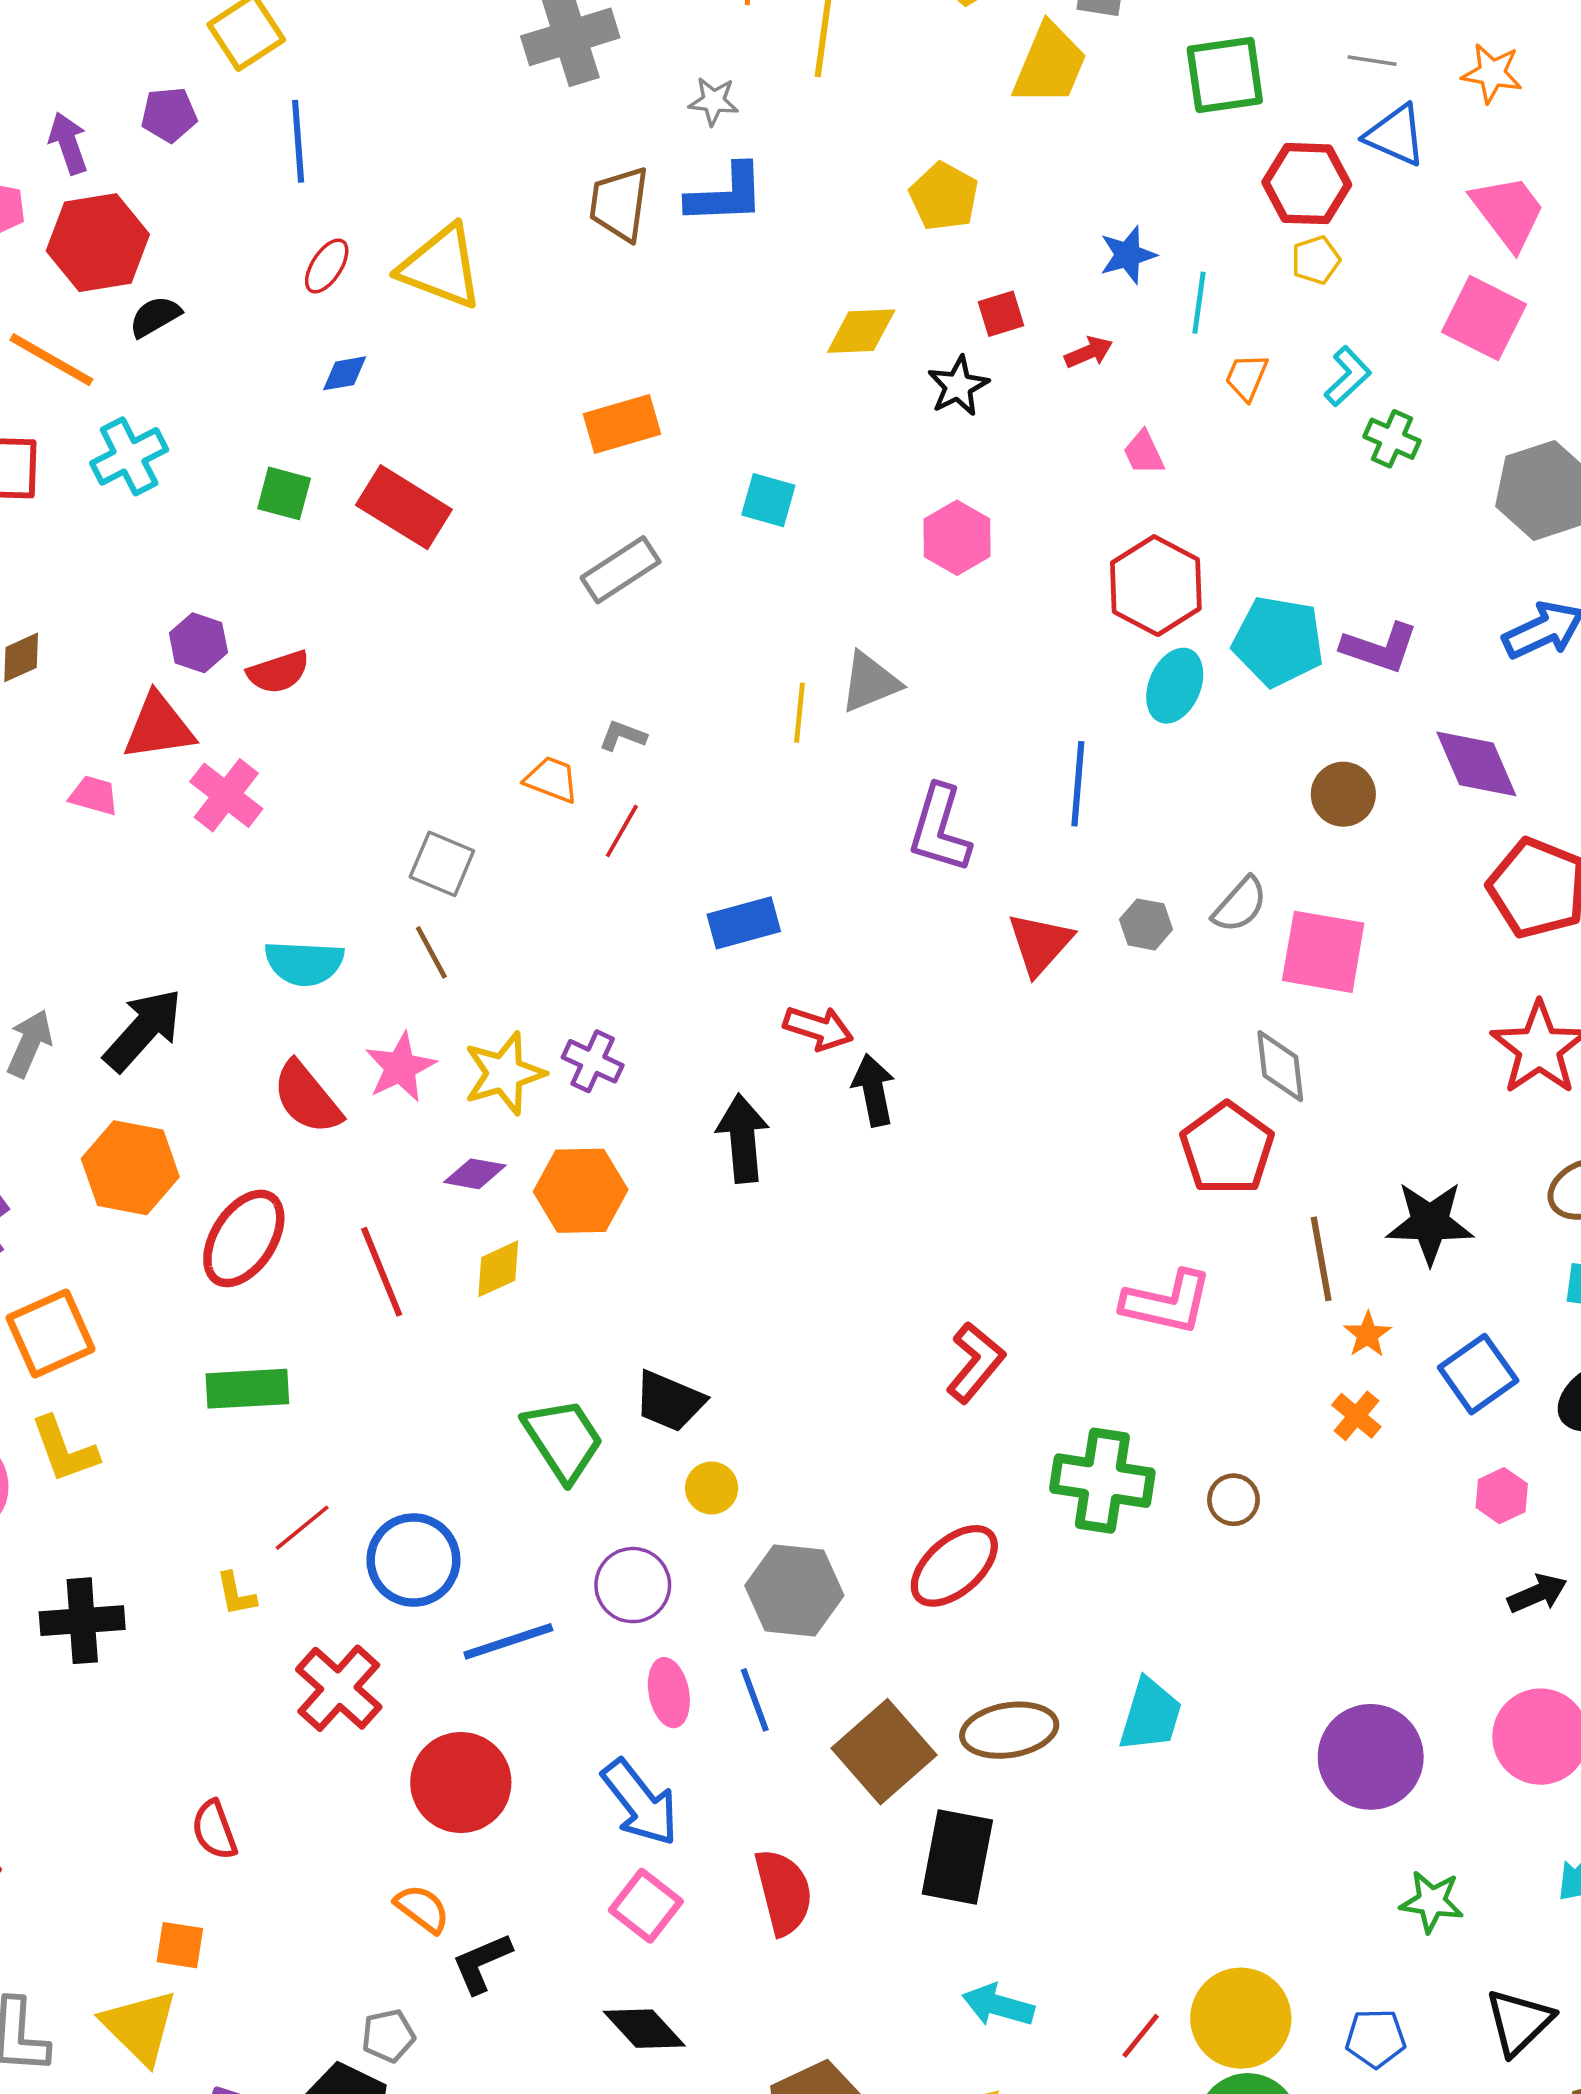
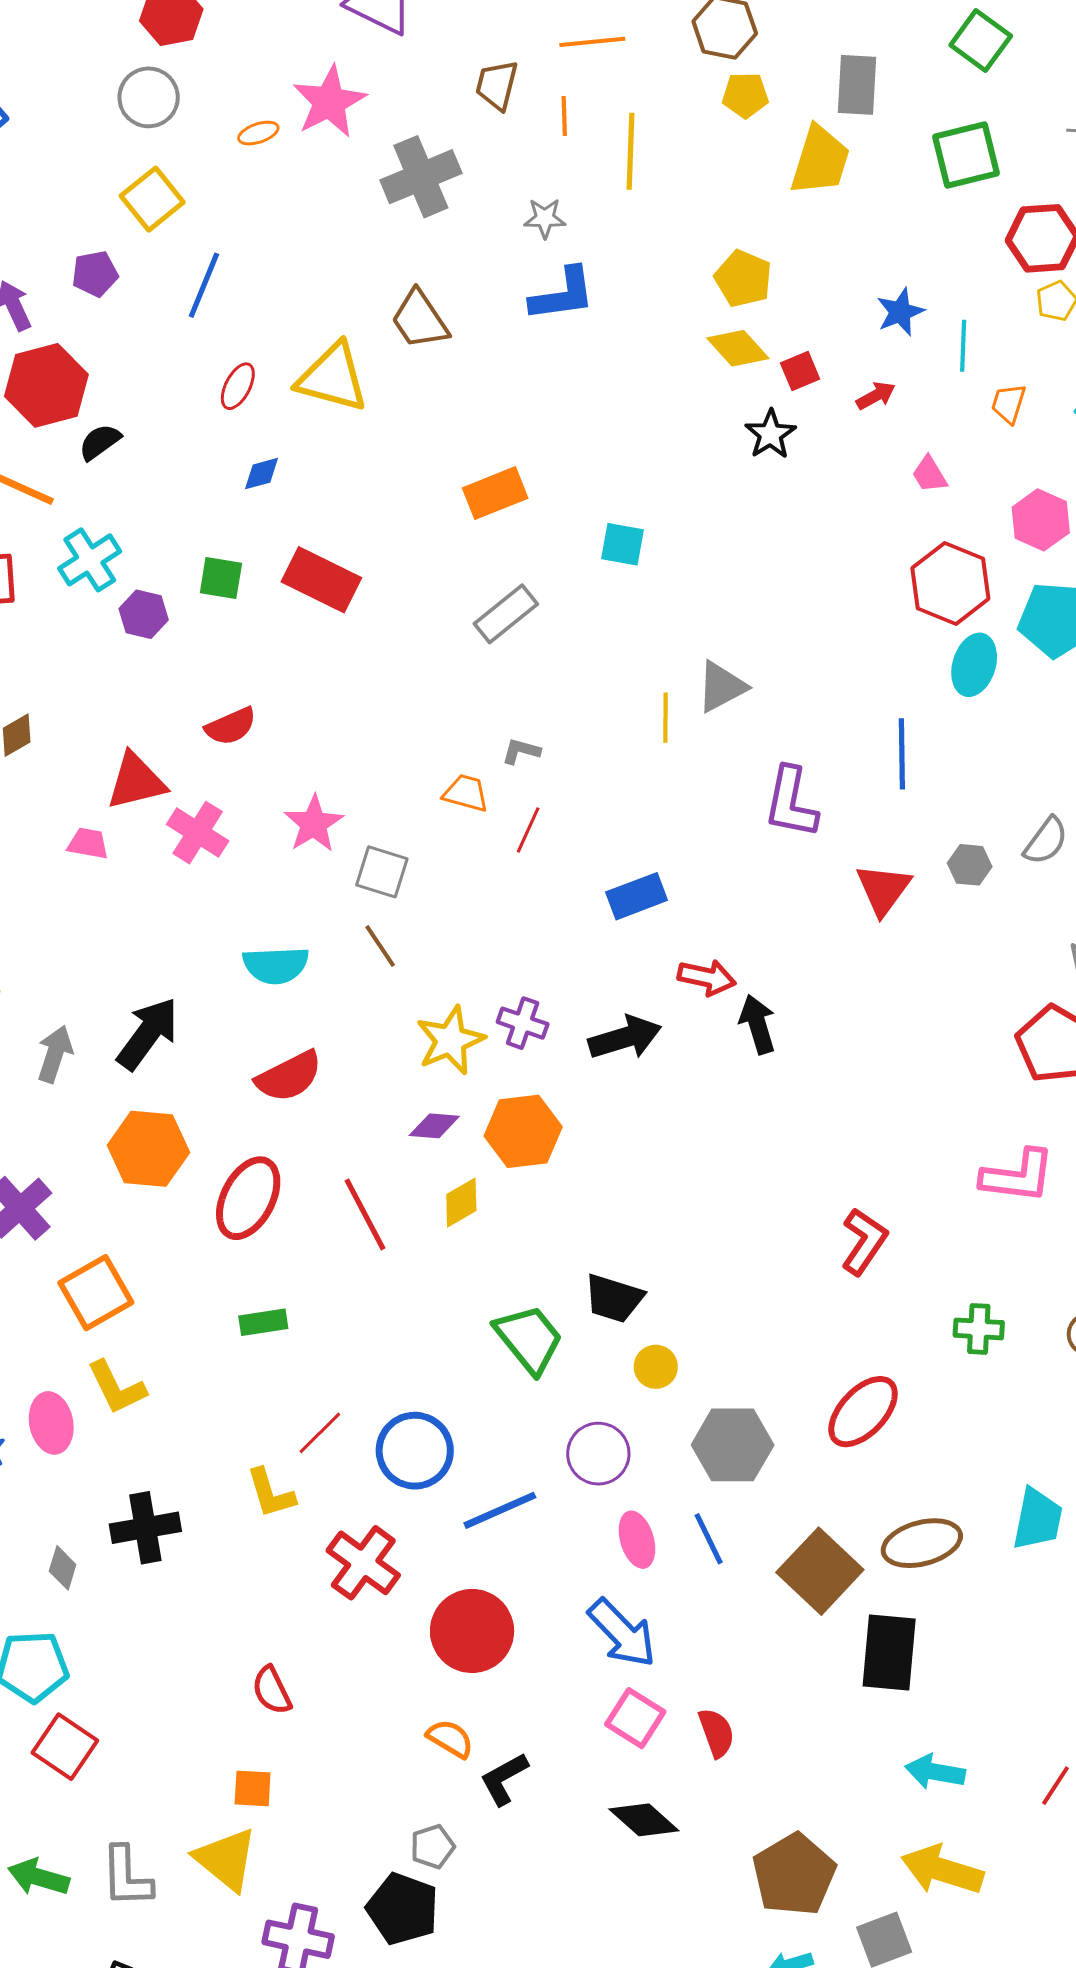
blue line: (298, 141) -> (204, 285), turned 32
brown trapezoid: (619, 204) -> (420, 320), moved, turned -36
yellow diamond: (861, 331) -> (738, 348), moved, turned 56
pink hexagon: (957, 538) -> (1041, 520), moved
purple hexagon: (198, 643) -> (144, 614), moved
pink star: (400, 1067) -> (314, 824), moved
red semicircle: (307, 1098) -> (289, 1076), turned -72
black arrow: (743, 1138) -> (625, 1038), moved, turned 84
green rectangle: (247, 1389) -> (263, 1322), size x0.7
green cross: (1102, 1481) -> (979, 1329), size x0.6
yellow L-shape: (236, 1594) -> (271, 1493), size x1.4
red semicircle: (784, 1892) -> (716, 1733), moved, size x0.7

